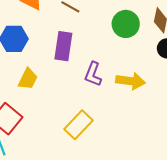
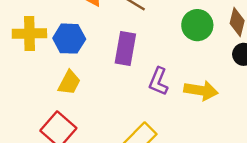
yellow trapezoid: (28, 79) -> (69, 83), moved

